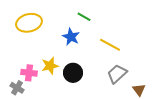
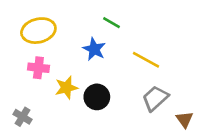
pink cross: (29, 73) -> (38, 68), moved

